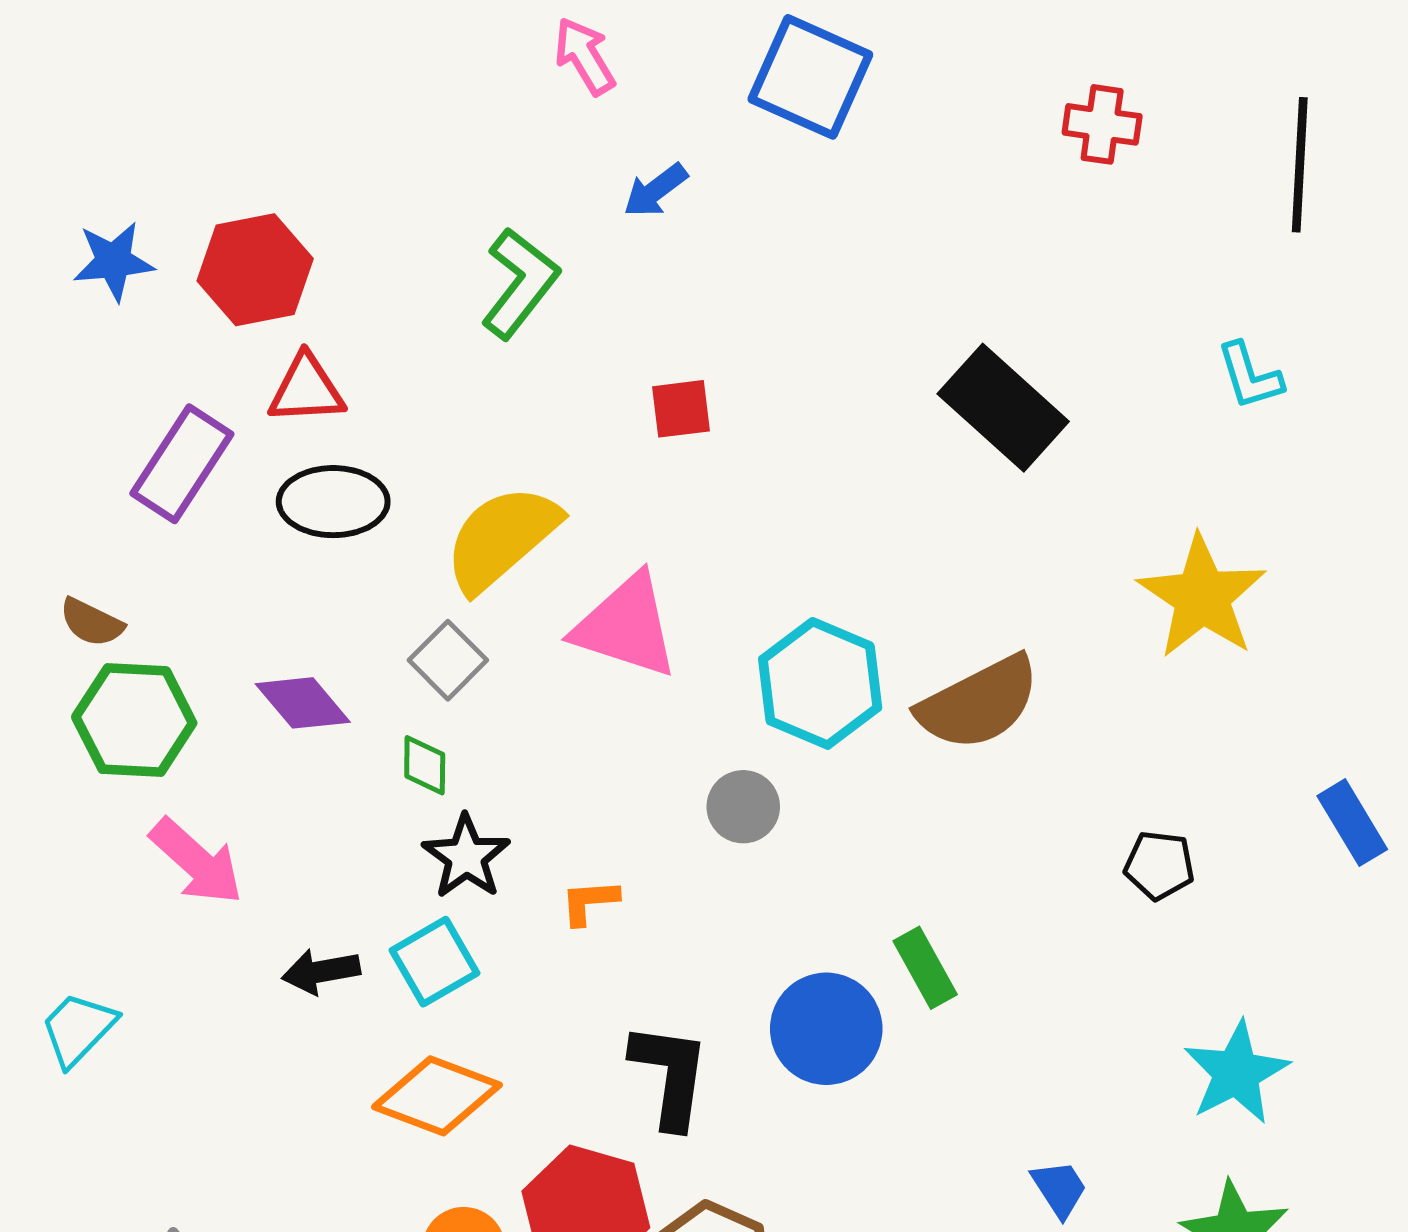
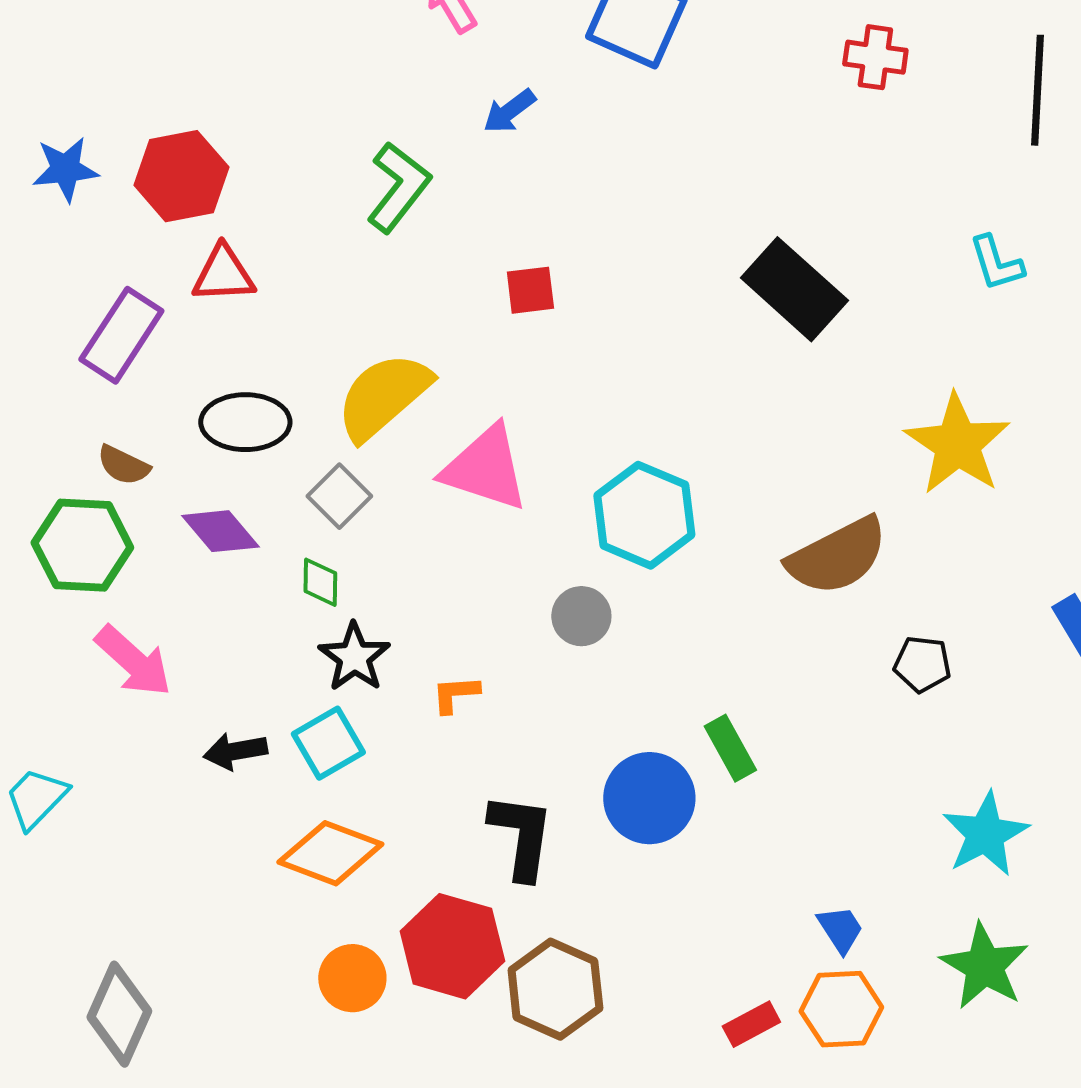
black ellipse: (333, 502) -> (245, 422), moved
brown semicircle: (92, 622) -> (123, 465), moved
brown semicircle: (979, 703) -> (837, 556), moved

